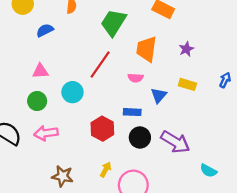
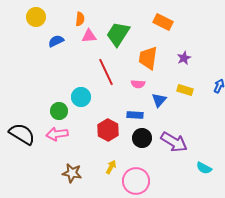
red line: (100, 65) -> (106, 72), turned -60
pink triangle: (40, 71) -> (89, 36), moved
green circle: (37, 101) -> (59, 111), moved

